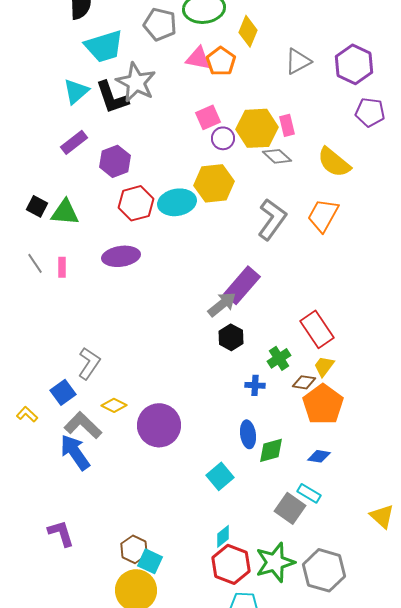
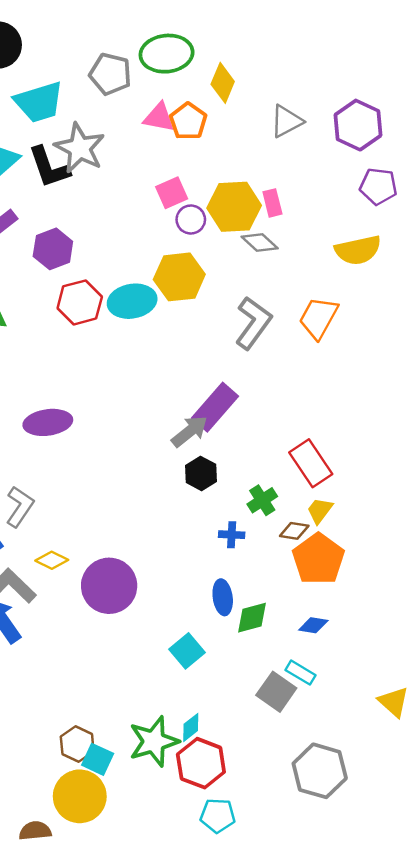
yellow semicircle: (334, 162) -> (358, 250), moved, turned -51
purple ellipse: (121, 256) -> (48, 422), moved
green star: (275, 562) -> (154, 741), moved

